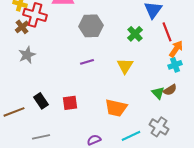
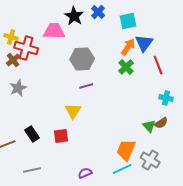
orange arrow: (176, 49) -> (128, 47), moved
purple line: (87, 62) -> (86, 86), moved
cyan cross: (175, 65) -> (166, 98), turned 32
yellow triangle: (125, 66) -> (73, 111), moved
orange trapezoid: (116, 108) -> (126, 150), moved, turned 100

